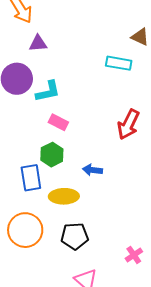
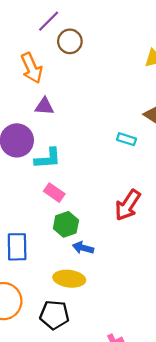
cyan rectangle: (119, 63) -> (126, 139), size x0.7
green hexagon: (52, 155) -> (66, 224), moved
yellow ellipse: (64, 196) -> (69, 279), moved

